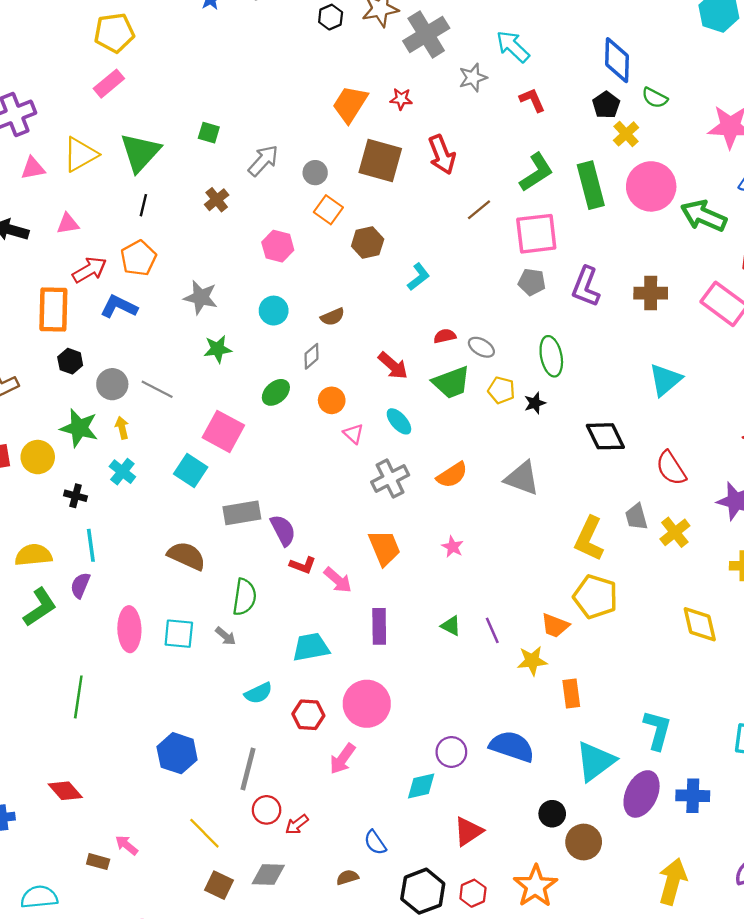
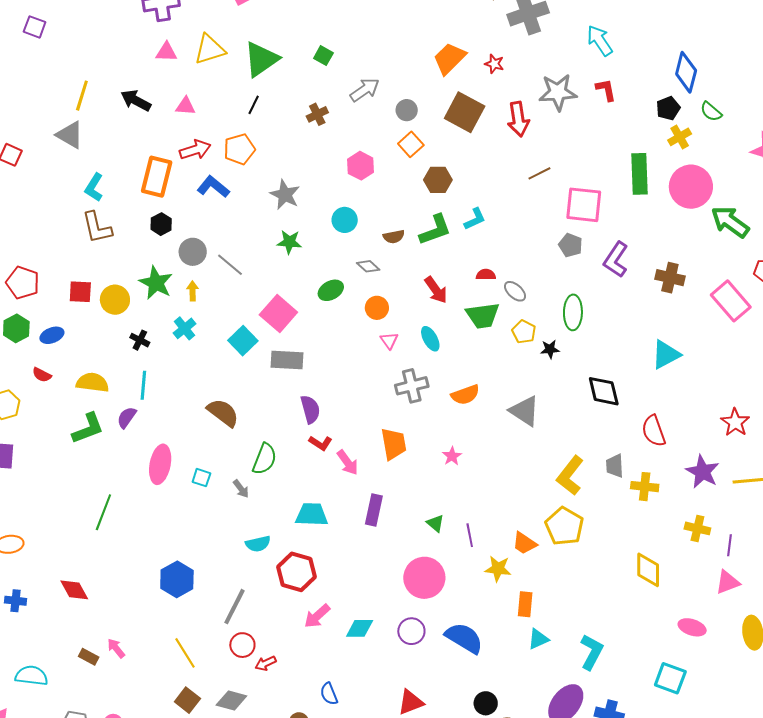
gray star: (473, 78) -> (558, 92), moved, size x1.5
green L-shape: (536, 172) -> (435, 230), moved
gray diamond: (311, 356) -> (368, 266), turned 70
gray rectangle: (242, 513) -> (287, 360), moved
yellow cross: (675, 532) -> (645, 487), turned 32
cyan square: (179, 634) -> (201, 478), size x0.7
pink circle: (367, 704) -> (424, 578), moved
red hexagon: (308, 715) -> (297, 572), size x1.4
cyan triangle: (595, 761) -> (538, 639), moved, size x0.6
cyan diamond: (421, 786) -> (360, 628), moved

